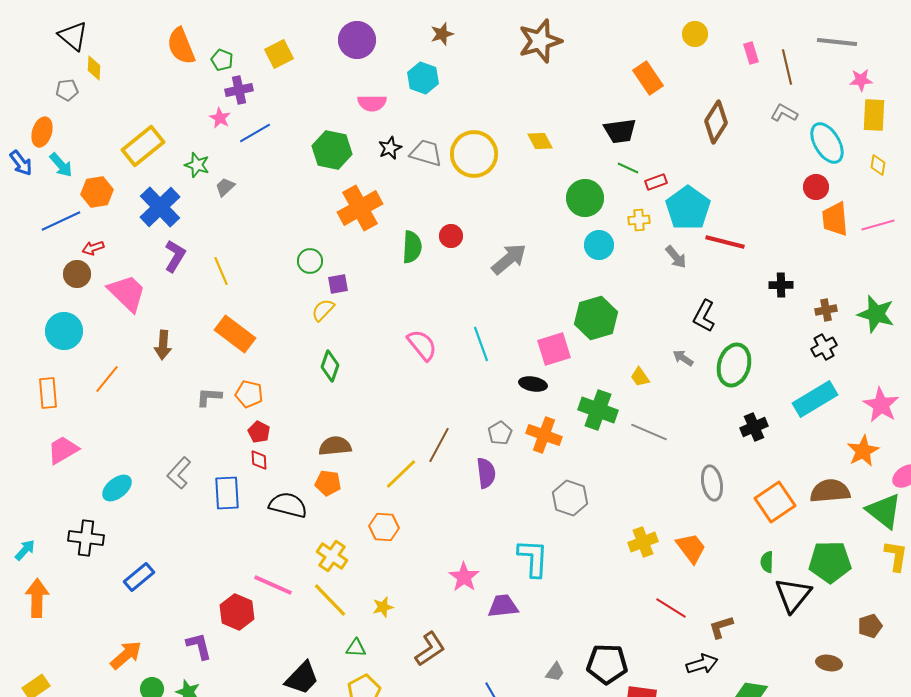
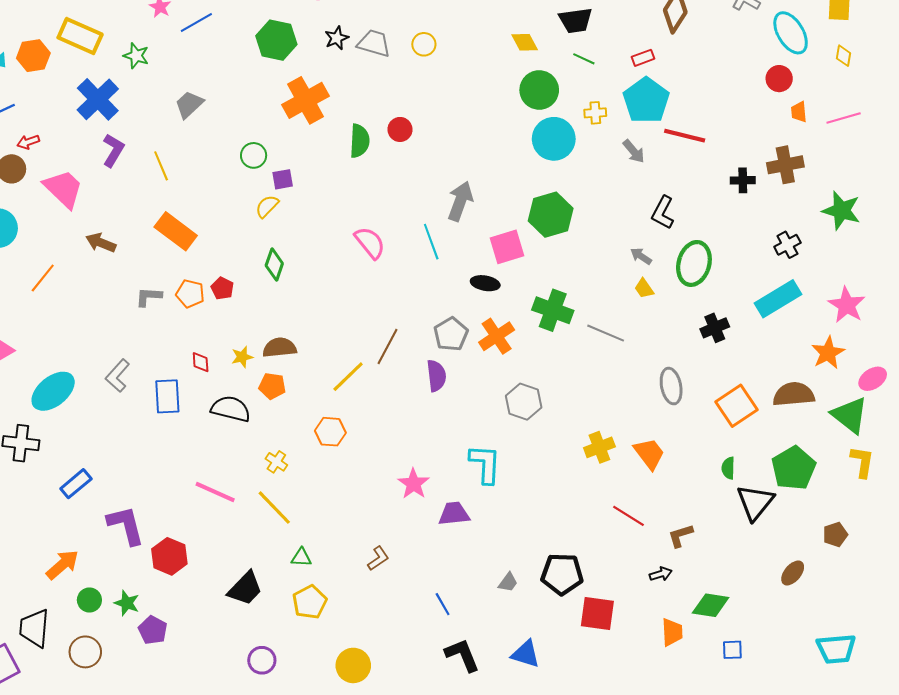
yellow diamond: (540, 141) -> (525, 42), moved
yellow rectangle: (143, 146) -> (80, 36), turned 63
yellow circle: (474, 154) -> (424, 44), size x0.5
red rectangle: (656, 182) -> (643, 58), moved
gray trapezoid: (225, 187) -> (189, 105), moved, size x1.4
orange hexagon: (97, 192) -> (33, 56), moved
orange trapezoid: (835, 219) -> (799, 112), size x0.6
cyan circle: (599, 245) -> (554, 139), size x1.4
gray arrow: (509, 259) -> (460, 201), moved, turned -30
brown cross: (826, 310) -> (785, 165), moved, size x1.6
brown arrow: (163, 345) -> (101, 243), turned 108
yellow trapezoid: (640, 377) -> (644, 288), moved
red pentagon: (259, 432) -> (222, 288), moved
gray pentagon: (500, 433) -> (451, 334), size x1.4
orange cross: (544, 435) -> (497, 336), turned 36
cyan ellipse: (117, 488) -> (53, 391), size x1.4
yellow cross: (332, 556) -> (276, 462), size x0.7
green pentagon: (830, 562) -> (794, 468), turned -30
yellow star: (383, 607) -> (242, 357), moved
red hexagon: (237, 612) -> (169, 556), moved
purple L-shape: (199, 646) -> (126, 525), moved, size x1.4
brown L-shape: (430, 649) -> (378, 558), size x0.7
brown ellipse: (829, 663) -> (793, 573), turned -60
black arrow: (702, 664) -> (661, 574), size x0.7

